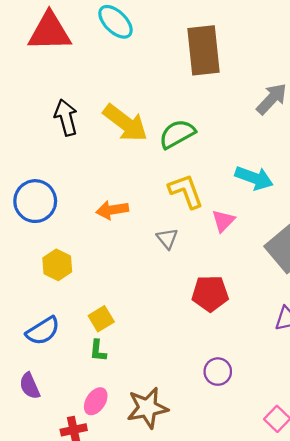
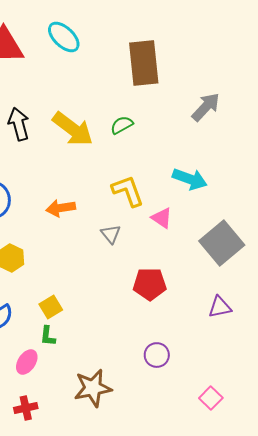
green semicircle: (177, 134) -> (122, 125), moved, size x0.7
pink triangle: (223, 221) -> (162, 218), turned -40
pink ellipse: (96, 401) -> (27, 362), moved

